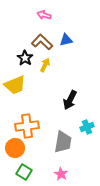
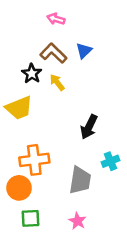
blue triangle: (66, 40) -> (84, 51), turned -32
yellow arrow: (45, 65) -> (57, 82), turned -64
green square: (24, 172) -> (30, 218), turned -35

